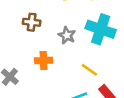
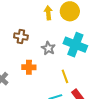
yellow line: (89, 70) -> (65, 76), turned 32

